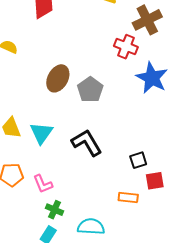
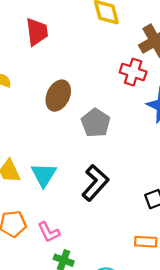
brown ellipse: (58, 78) -> (58, 96), moved
black L-shape: (87, 143) -> (95, 183), turned 76

